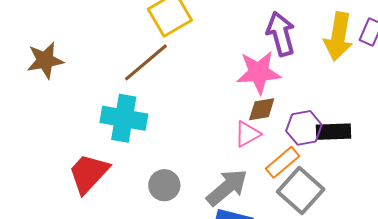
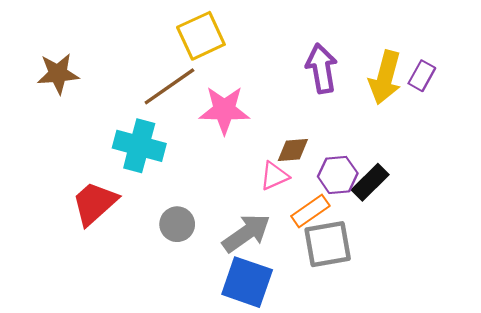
pink star: (259, 72) -> (224, 110), moved
black rectangle: (334, 132) -> (370, 182), turned -48
gray square: (301, 191) -> (328, 244), turned 33

